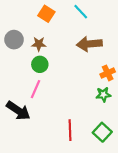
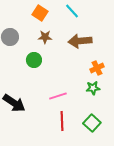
brown star: (39, 44) -> (45, 37), moved
pink line: (36, 89) -> (58, 96), moved, turned 48

